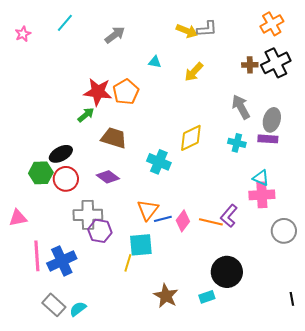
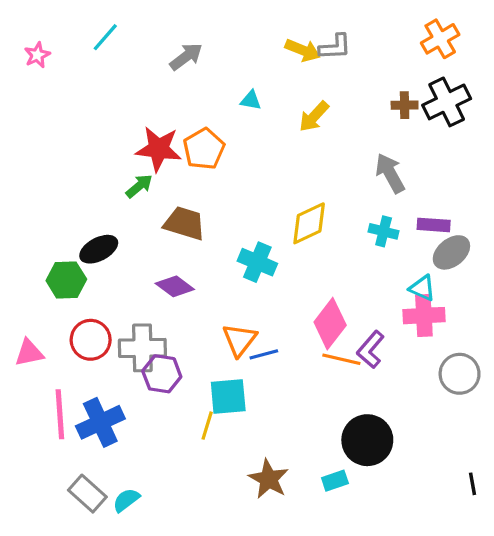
gray ellipse: (272, 120) -> (451, 252), moved, turned 35
red circle: (66, 179) -> (91, 340), moved
pink diamond: (183, 221) -> (330, 324), moved, size x1.4

